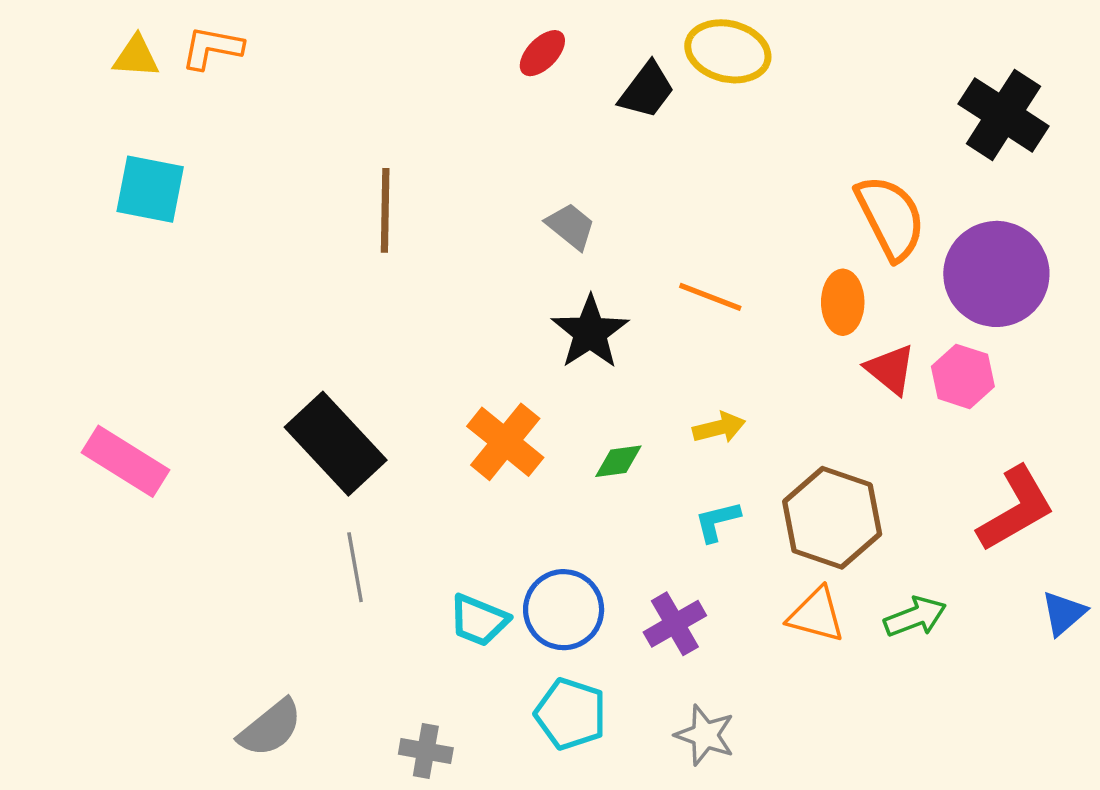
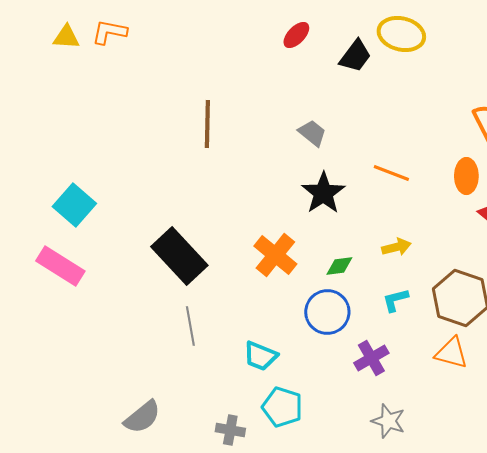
cyan square: (150, 189) -> (74, 205), moved, turned 30
blue circle: (564, 610) -> (327, 312), moved
cyan pentagon: (571, 714) -> (282, 407), moved

